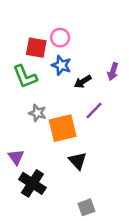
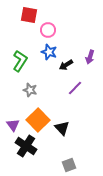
red square: (36, 48) -> (29, 15), moved
green L-shape: (25, 77) -> (20, 61), turned -125
orange square: (63, 128) -> (38, 120), moved, turned -30

